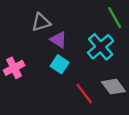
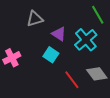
purple triangle: (58, 40) -> (59, 34), moved

